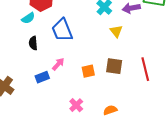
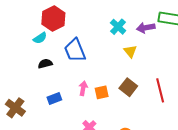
black semicircle: (33, 43) -> (45, 64), turned 80
pink arrow: (58, 64) -> (83, 88), moved, turned -32
brown square: (114, 66) -> (128, 87), turned 30

